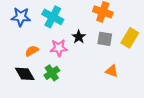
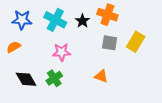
black star: (79, 37) -> (82, 21), moved
orange semicircle: (32, 51) -> (14, 47), moved
orange triangle: (112, 71) -> (101, 76), moved

